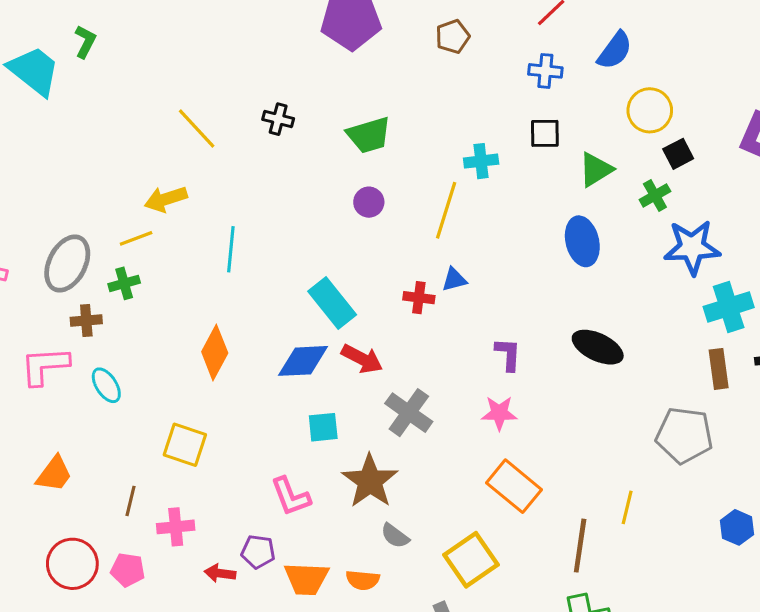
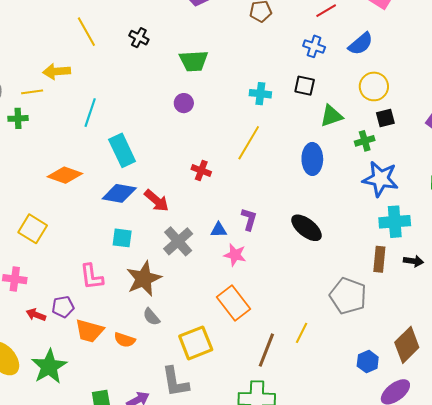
yellow line: (446, 210) -> (249, 143), moved
blue triangle: (454, 280) -> (219, 230), moved
cyan rectangle: (332, 303) -> (122, 150), moved
orange diamond: (215, 352) -> (65, 175), turned 68
purple pentagon: (258, 552) -> (63, 307), turned -30

